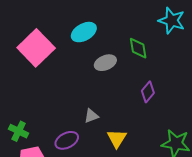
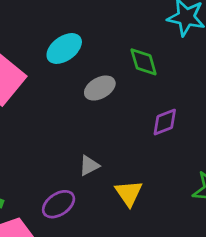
purple diamond: (148, 92) -> (165, 122), turned 35

